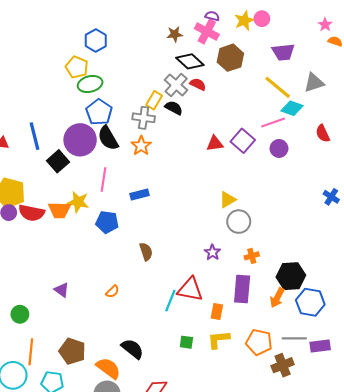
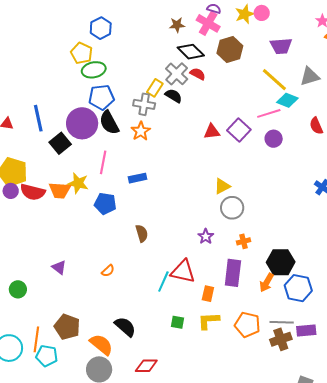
blue pentagon: (99, 112) -> (101, 97), turned 30
orange line: (31, 352) -> (36, 339), moved
brown cross: (283, 365) -> (281, 339), moved

